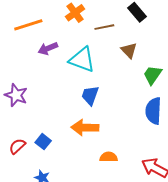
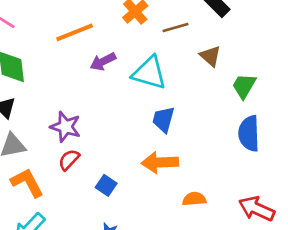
red semicircle: (17, 146) -> (69, 160), moved

